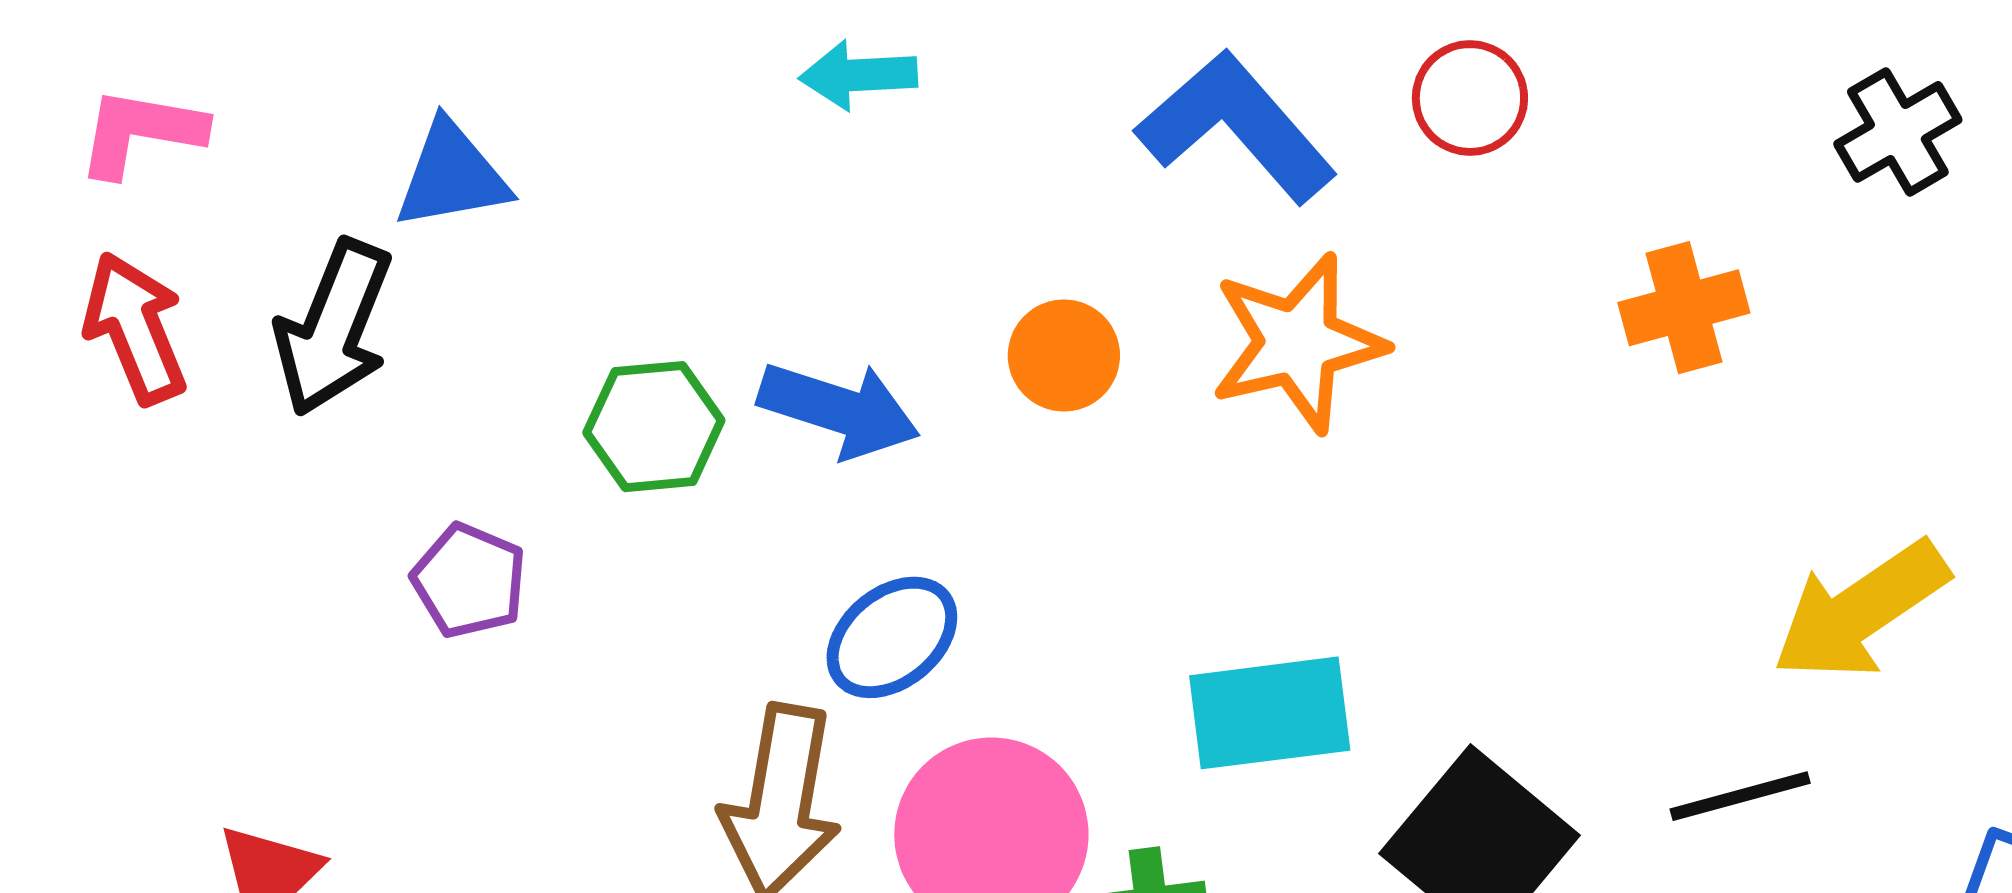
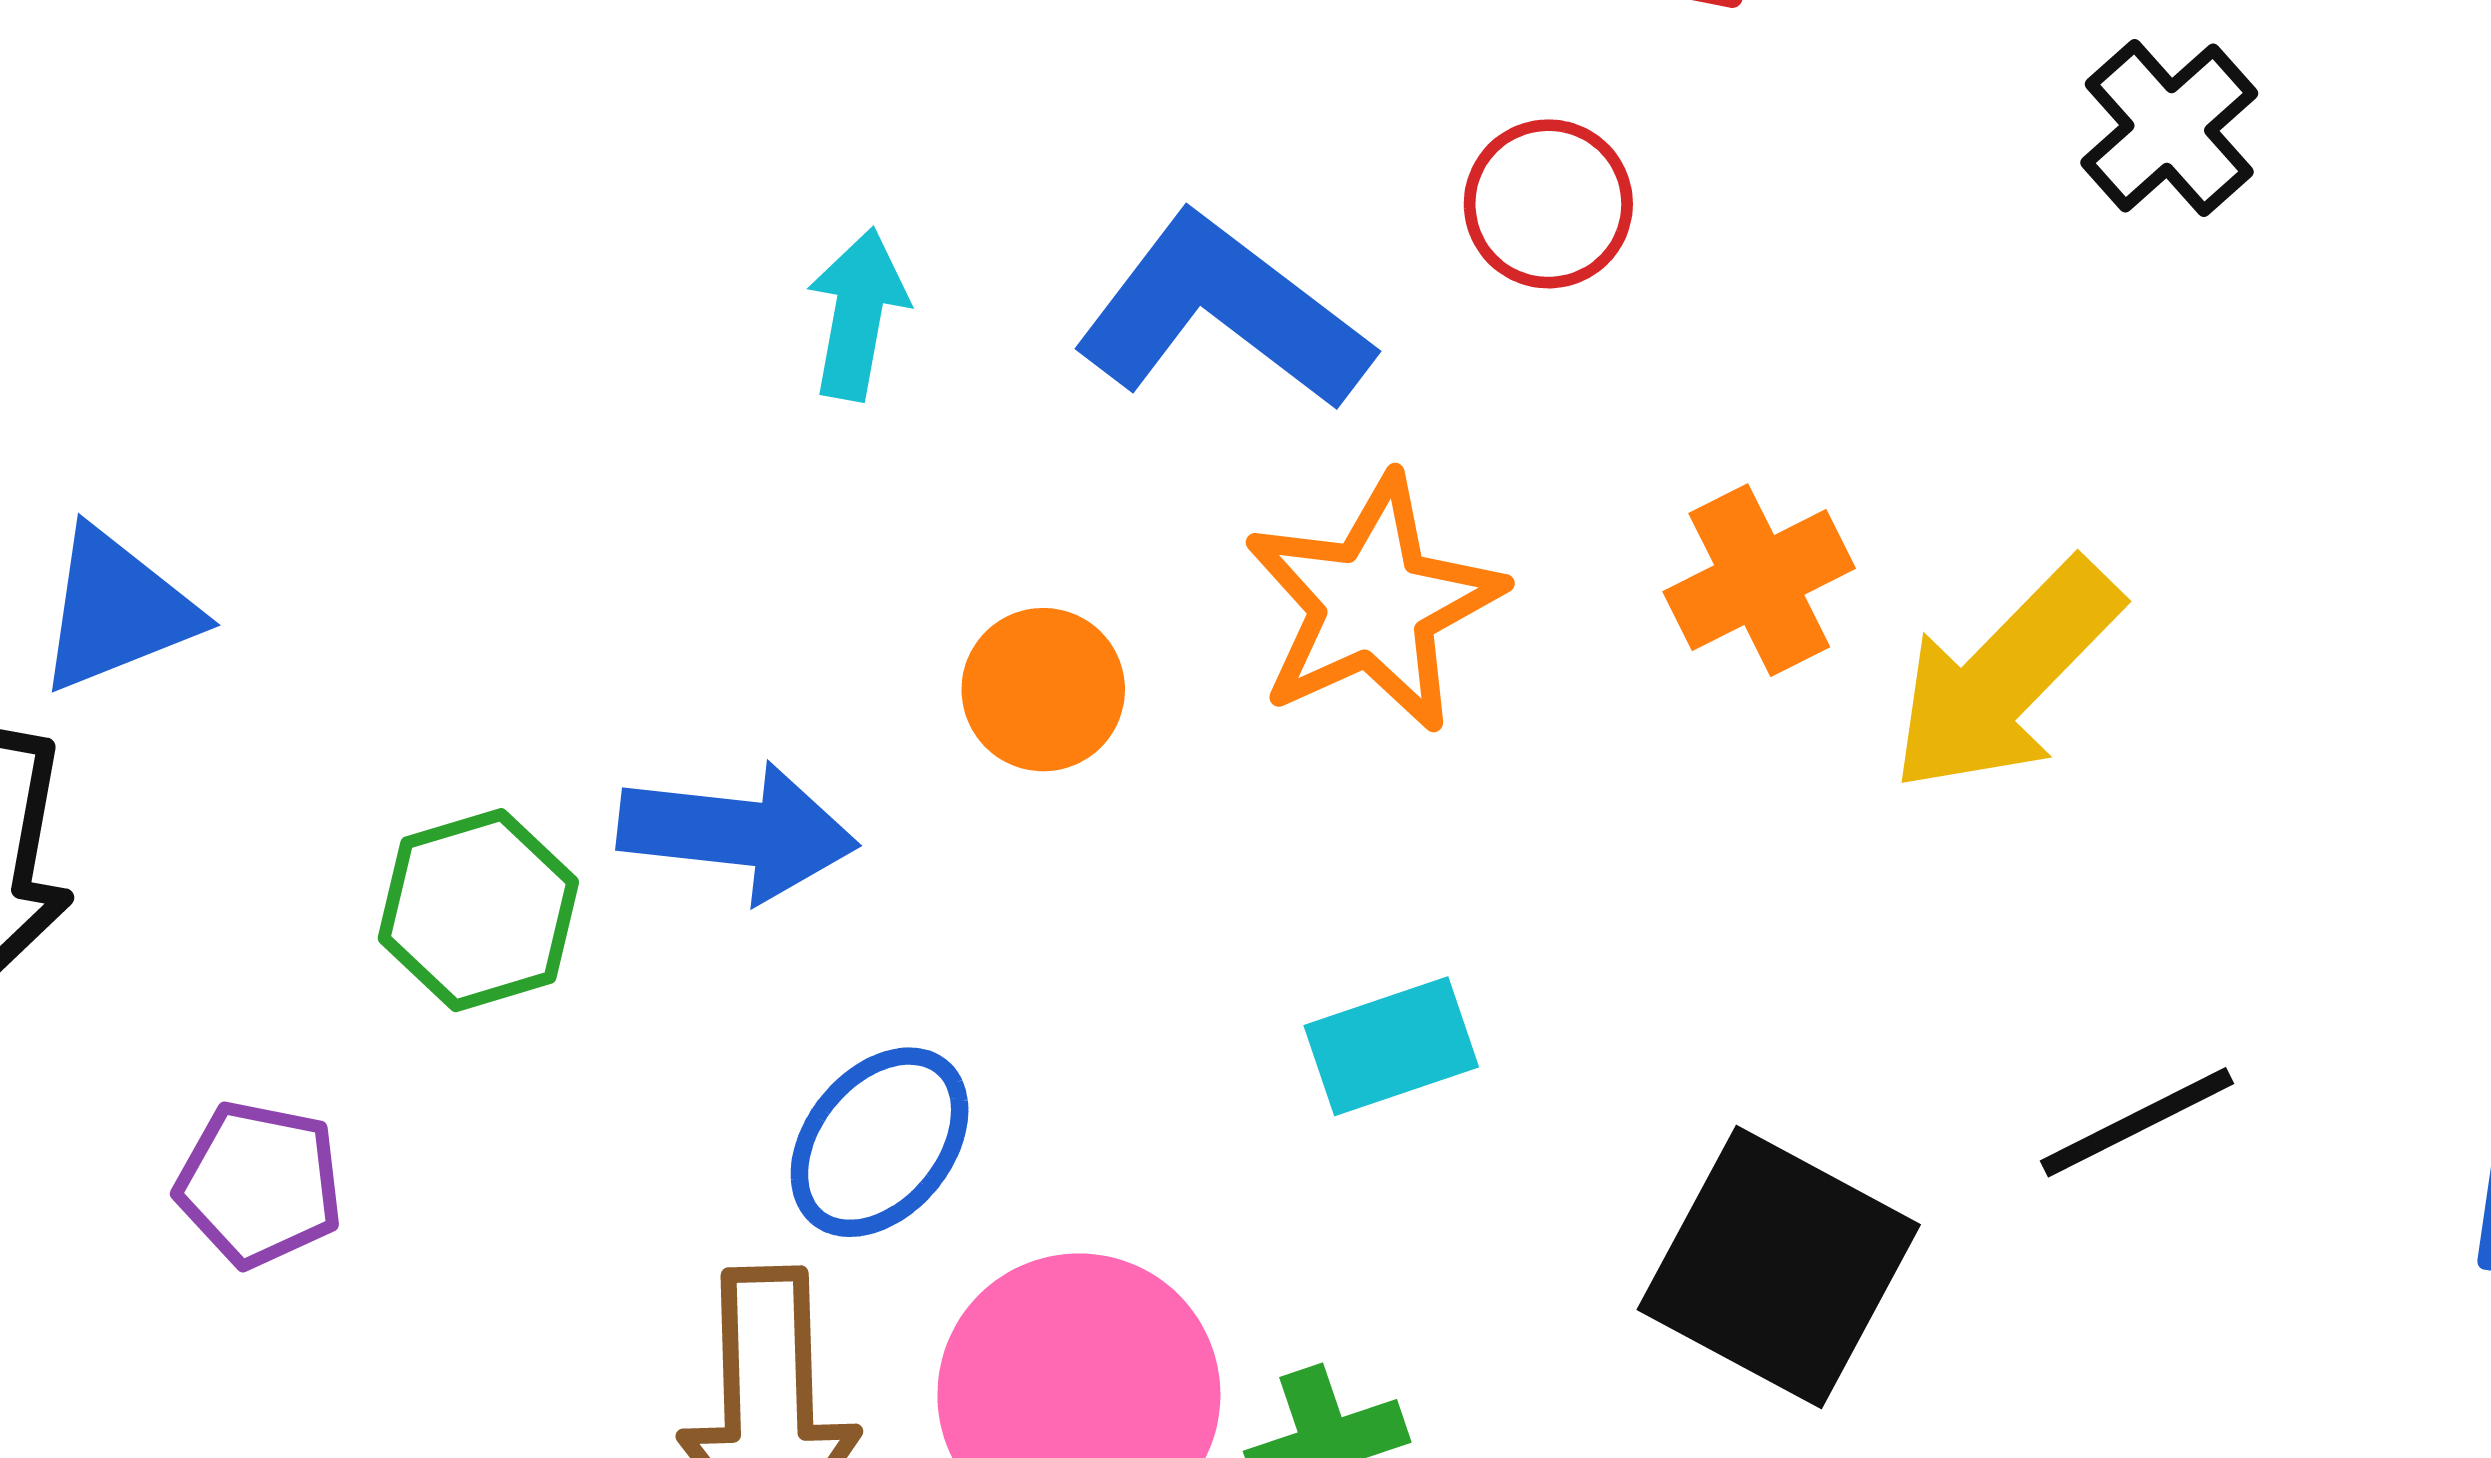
cyan arrow: (858, 75) -> (857, 314), moved, turned 115
orange cross: (1684, 308) -> (1759, 580), moved
yellow arrow: (1860, 611) -> (2005, 677), moved
cyan rectangle: (1270, 713) -> (1391, 1046), moved, size x0.7

